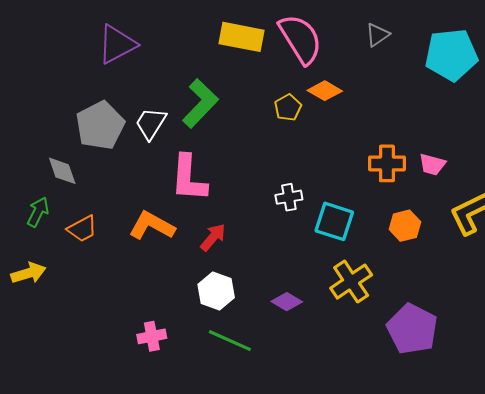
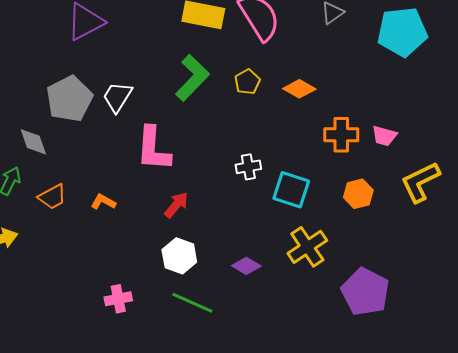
orange diamond: (325, 91) -> (299, 89), moved
green L-shape: (200, 103) -> (192, 78), moved
orange L-shape: (152, 226) -> (103, 202), moved, size x0.6

